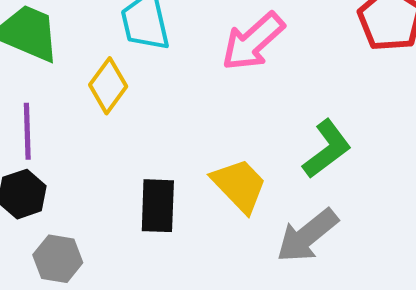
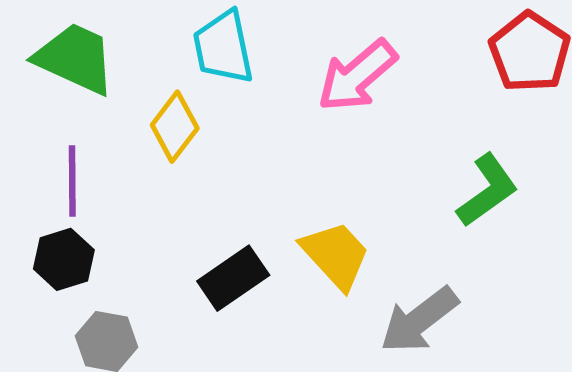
green L-shape: (327, 149) -> (487, 190), moved
black rectangle: (158, 206) -> (233, 278), turned 52

